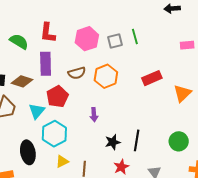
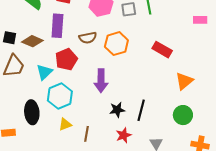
red rectangle: (152, 78) -> (162, 50), turned 48
orange triangle: (182, 93) -> (184, 81), moved
purple arrow: (94, 115) -> (101, 81), size x1.6

